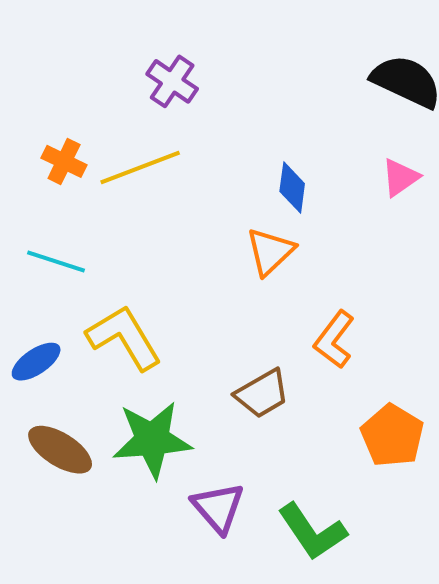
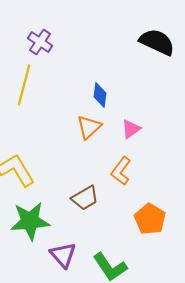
yellow line: (140, 167) -> (24, 85), turned -54
pink triangle: (400, 177) -> (131, 129), moved

